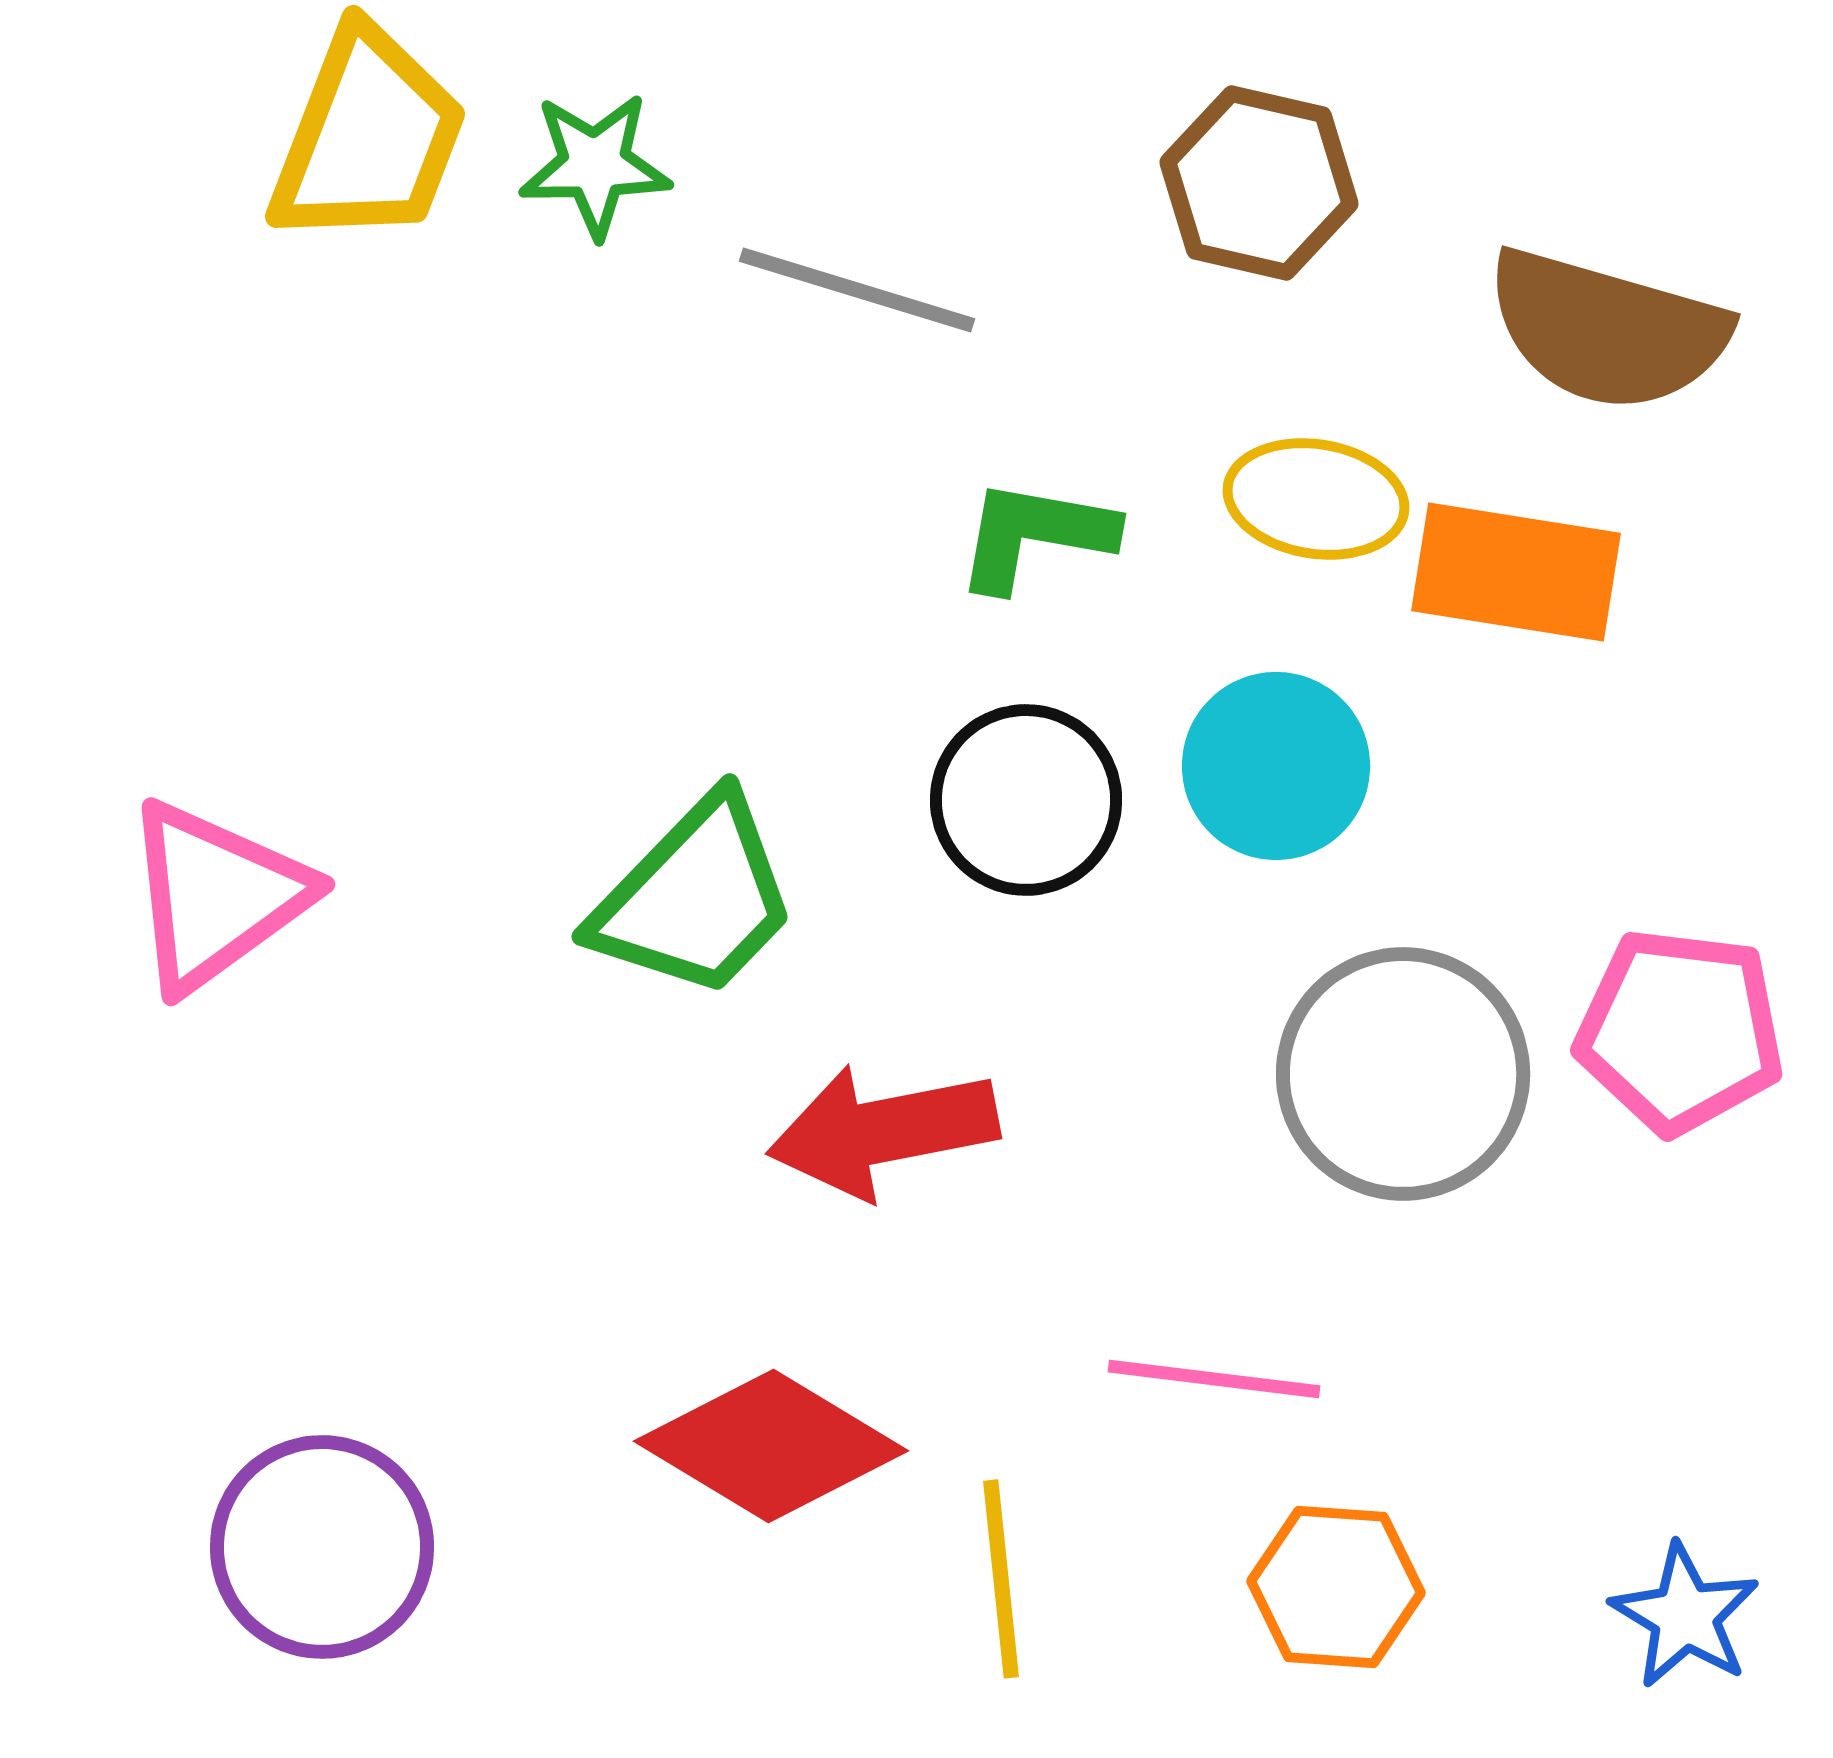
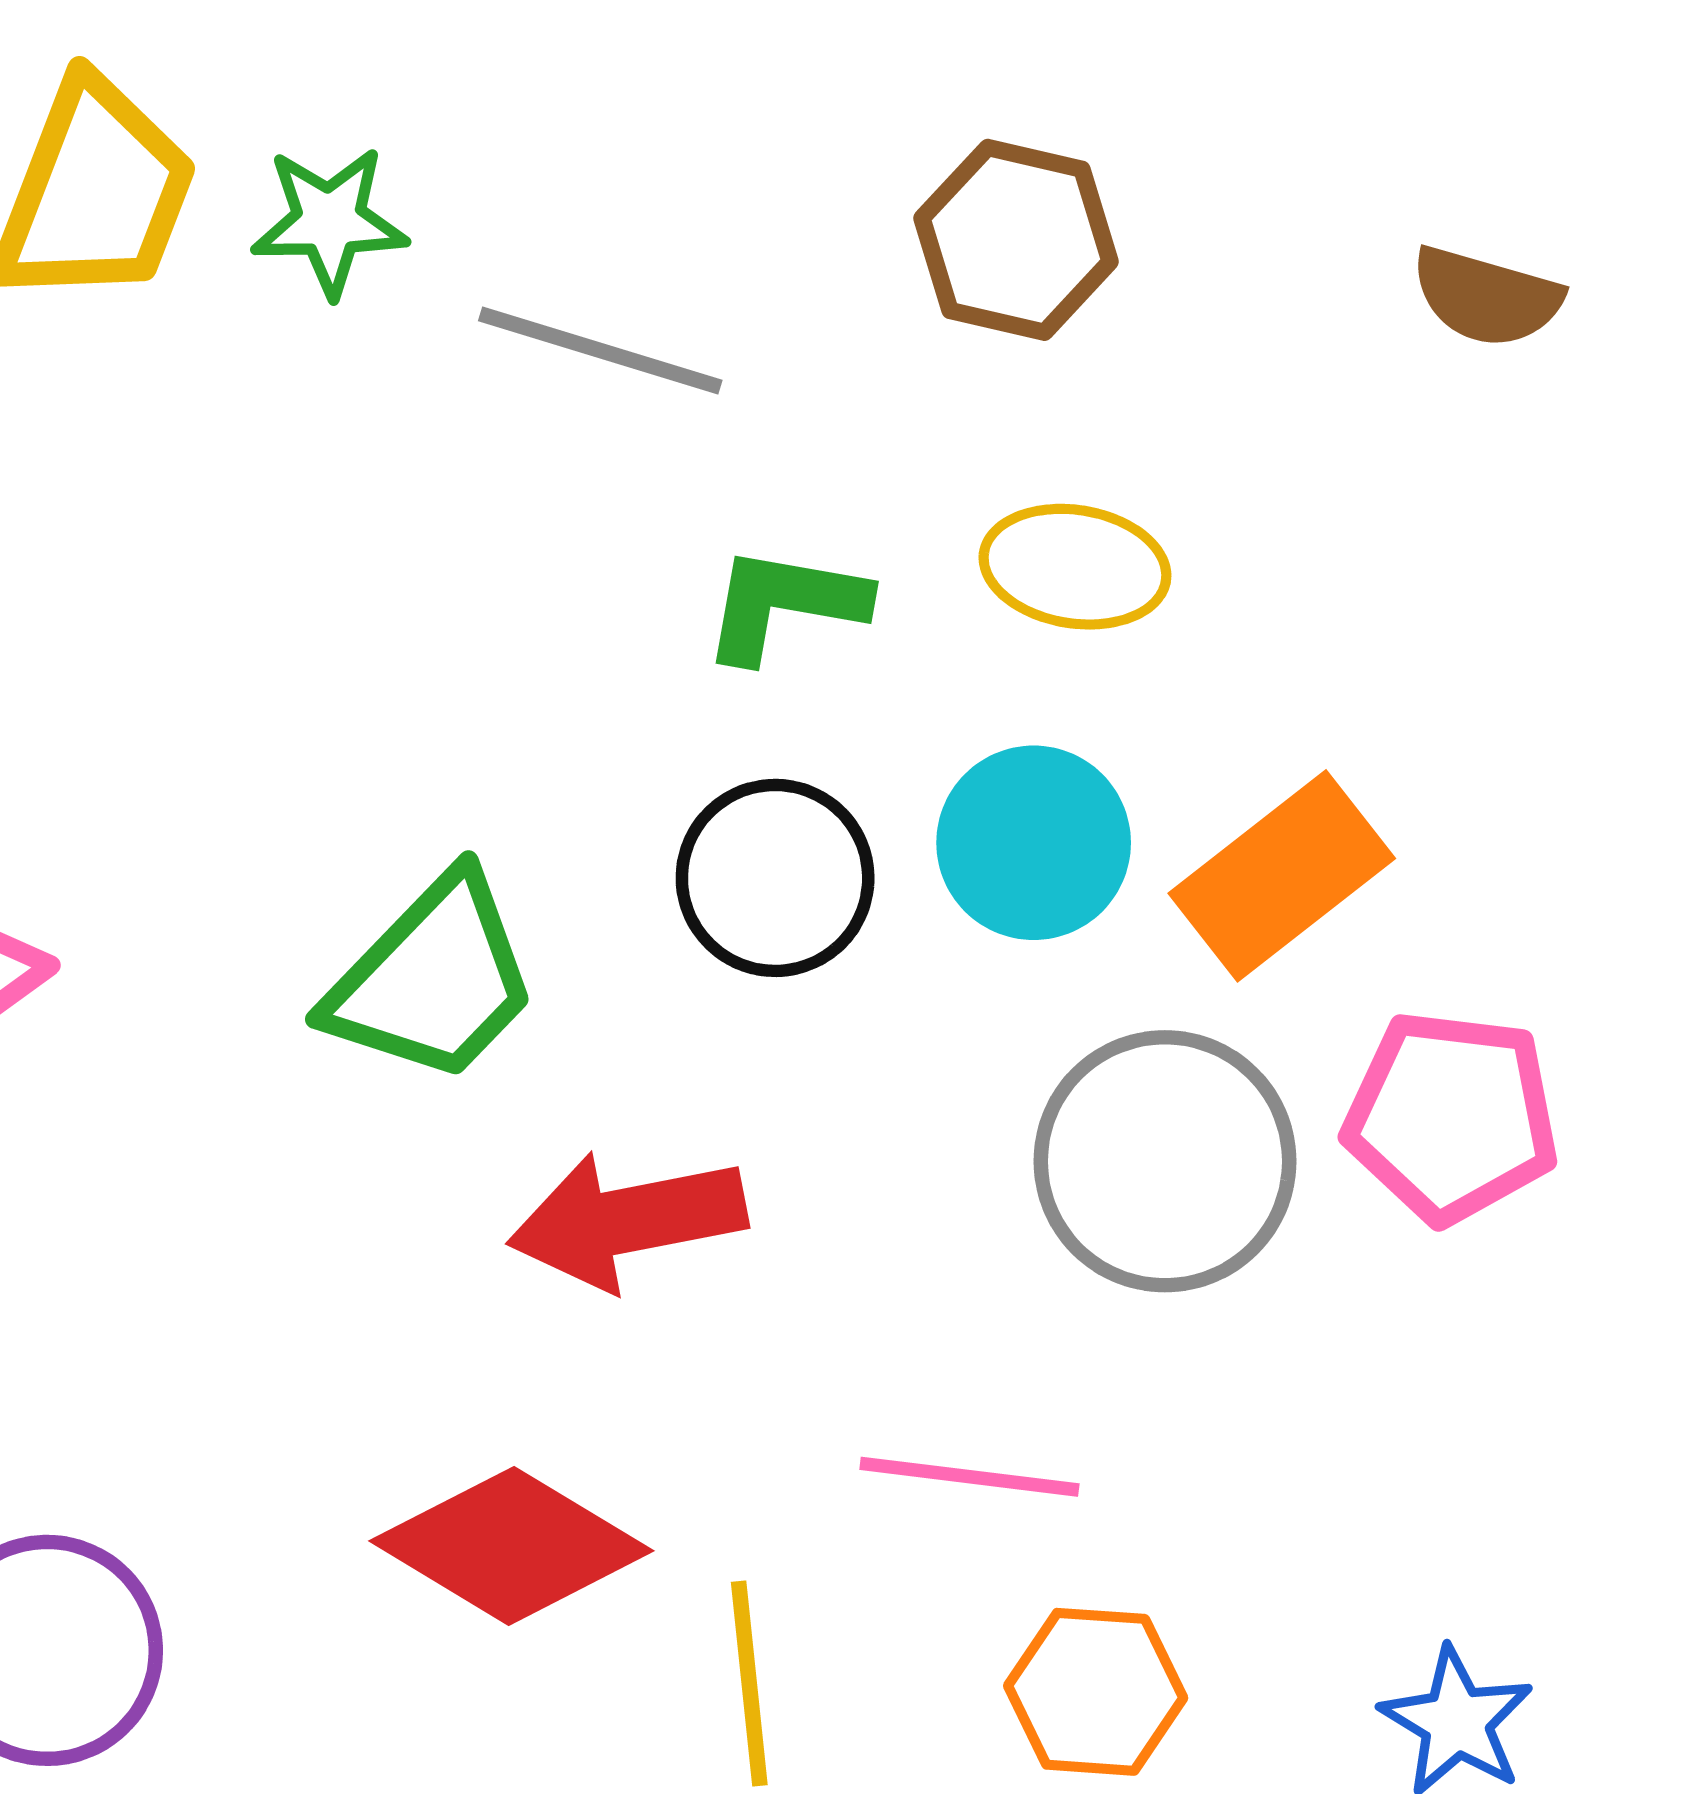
brown semicircle: (1607, 330) -> (1487, 297), moved, size x0.6
orange rectangle: (1516, 572) -> (1282, 876), moved, turned -47

